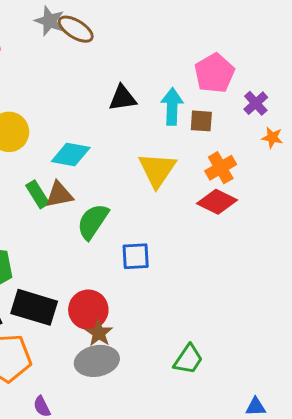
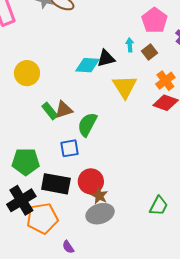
black triangle: (123, 98) -> (106, 58), moved
cyan arrow: (172, 107) -> (130, 45), size x0.6
brown square: (201, 121) -> (150, 52), turned -35
cyan diamond: (71, 155) -> (88, 65), moved
blue square: (136, 256) -> (70, 148), moved

